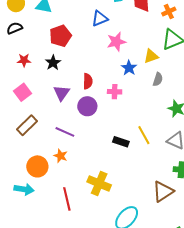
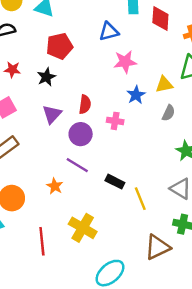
purple line: (65, 132) -> (77, 165), moved
yellow line: (144, 135) -> (140, 199), moved
orange star: (61, 156) -> (55, 186), moved

